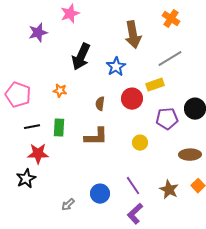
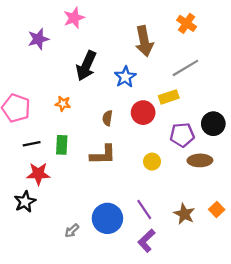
brown ellipse: (190, 155) -> (200, 160), moved
blue circle: (100, 194) -> (107, 218), size x1.4

